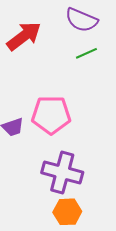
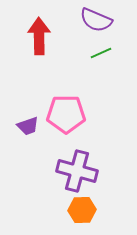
red arrow: (24, 36) -> (39, 36), turned -54

